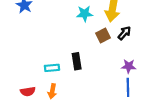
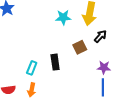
brown square: (103, 36) -> (80, 47), moved
cyan rectangle: (52, 68) -> (32, 68), turned -64

